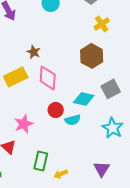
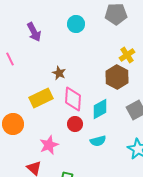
yellow cross: (102, 24) -> (127, 55), moved
cyan diamond: (84, 99) -> (100, 109), moved, turned -40
red circle: (56, 110) -> (75, 124), moved

